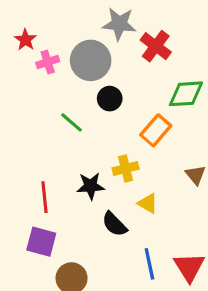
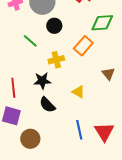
yellow cross: (126, 169) -> (56, 60), moved
black semicircle: (114, 224) -> (47, 105), moved

